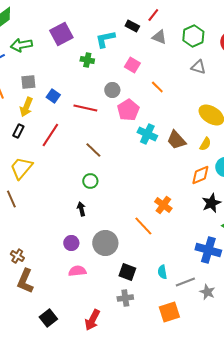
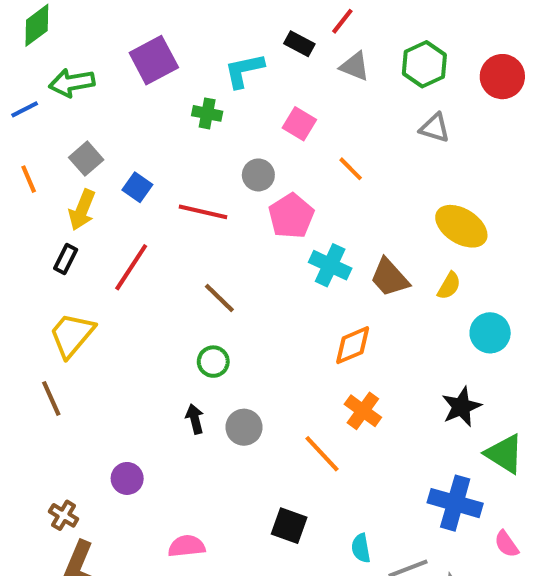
gray square: (28, 82) -> (86, 159), turned -35
orange diamond: (200, 175) -> (353, 345), moved
purple circle: (71, 243) -> (127, 478), moved
gray circle: (105, 243) -> (244, 427), moved, size x0.7
black square: (127, 272) -> (289, 526), moved

